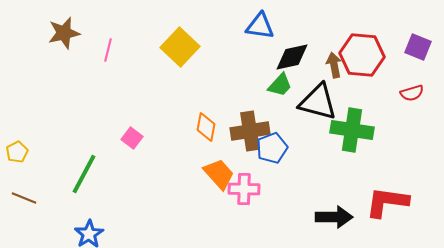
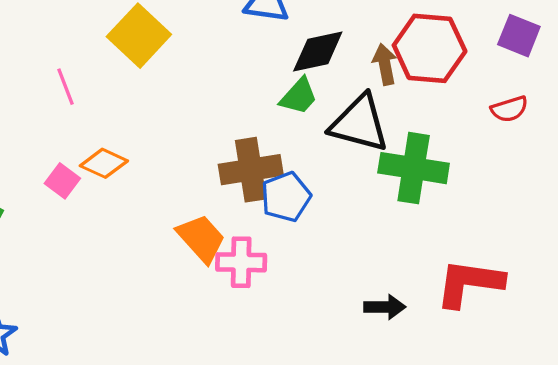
pink line: (108, 50) -> (66, 87), moved, turned -35
orange diamond: (206, 127) -> (104, 163), moved, turned -76
black arrow: (334, 217) -> (385, 307), size x0.7

